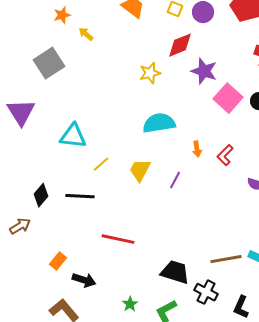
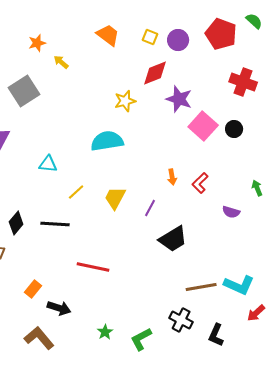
cyan semicircle: (159, 123) -> (107, 141), moved
cyan triangle: (73, 136) -> (48, 164), size x0.7
black trapezoid: (175, 272) -> (173, 239), moved, turned 132

